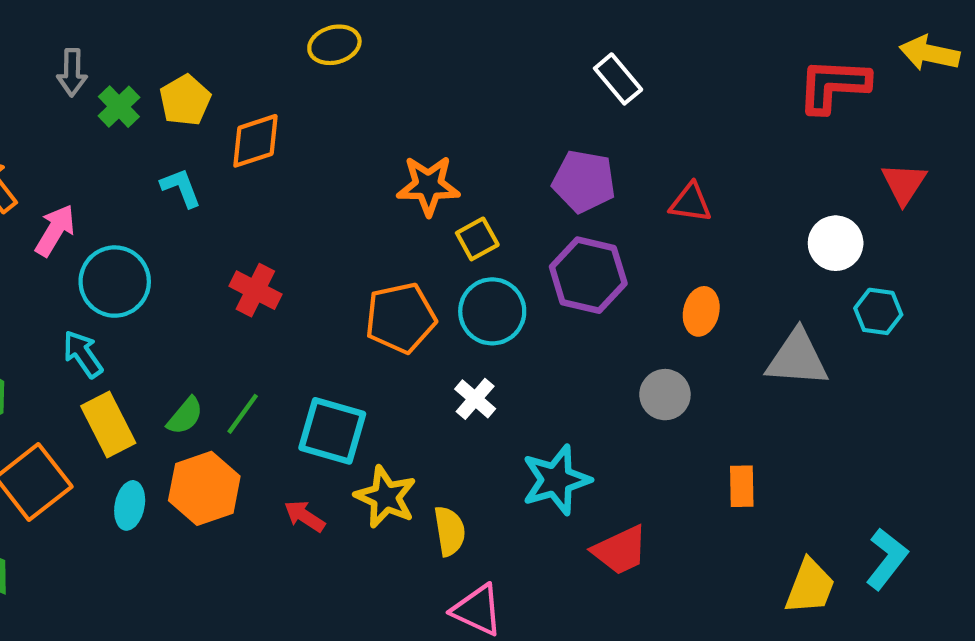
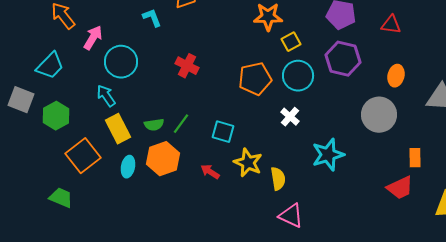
gray circle: (665, 395) -> (379, 115), size x1.5
green semicircle: (185, 416) -> (154, 125), turned 42
cyan square: (332, 431) -> (223, 132), size x0.7
red trapezoid: (620, 550) -> (400, 188), moved

